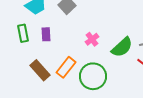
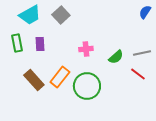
pink cross: (92, 39) -> (86, 49), turned 32
green semicircle: (122, 47) -> (116, 57), size x0.7

